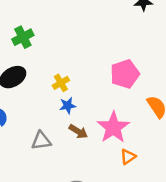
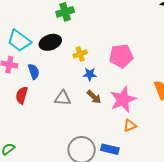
pink pentagon: (125, 74) -> (121, 56), moved
yellow cross: (61, 83) -> (80, 54), moved

